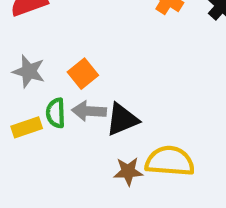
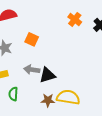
orange square: (83, 74) -> (32, 39), moved, turned -32
green semicircle: (56, 113) -> (13, 94), moved

